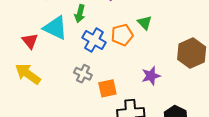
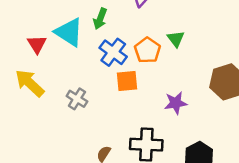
orange pentagon: (122, 35) -> (147, 50), turned -30
gray cross: (83, 74) -> (77, 99), moved
orange square: (107, 88) -> (127, 81), moved

